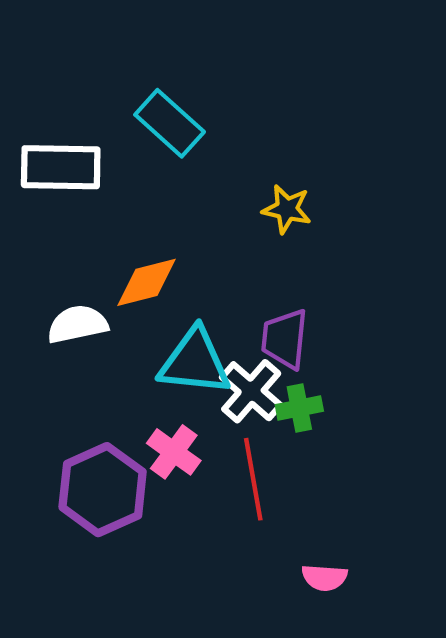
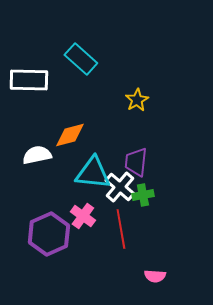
yellow star: (287, 209) -> (137, 100), turned 30

